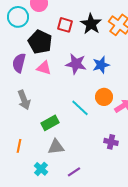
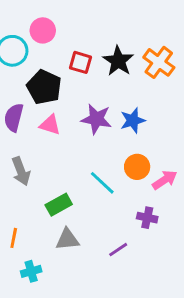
purple cross: (111, 142) -> (147, 218), moved
cyan cross: (41, 169) -> (31, 271), moved, turned 32
purple line: (74, 172) -> (118, 250), moved

